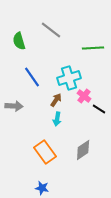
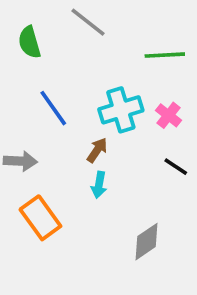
pink cross: (84, 96) -> (168, 115), moved
orange rectangle: (45, 152) -> (40, 218), moved

